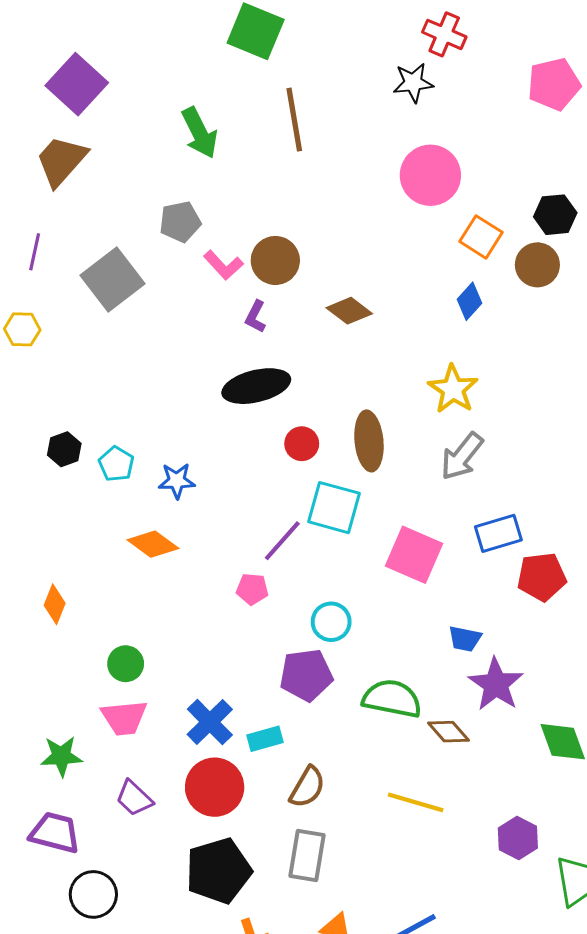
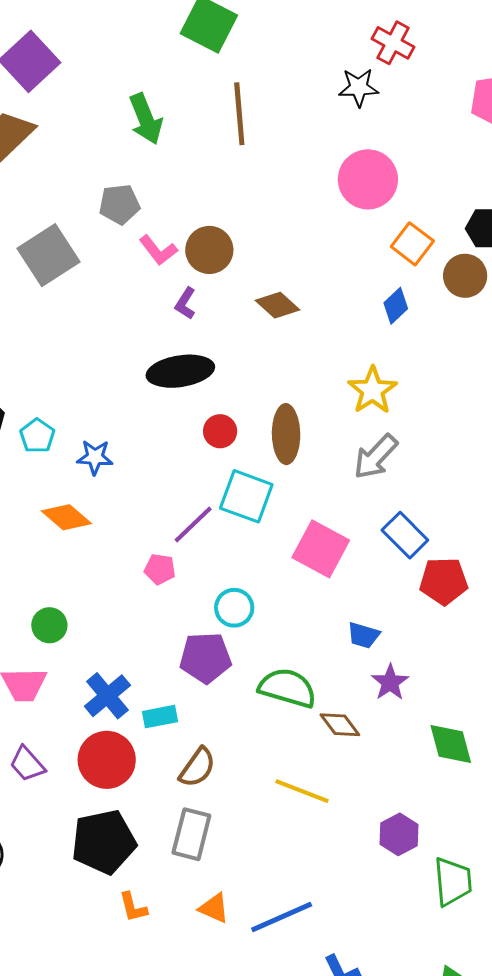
blue rectangle: (498, 533) -> (405, 535), turned 57
green circle: (126, 664) -> (49, 625), moved
purple star: (496, 684) -> (390, 682), size x0.7

